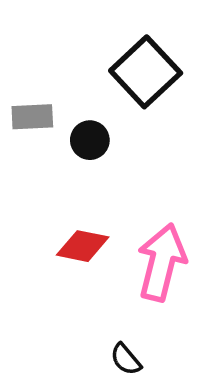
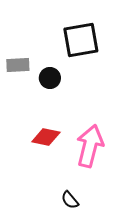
black square: (146, 72) -> (81, 40), turned 33

